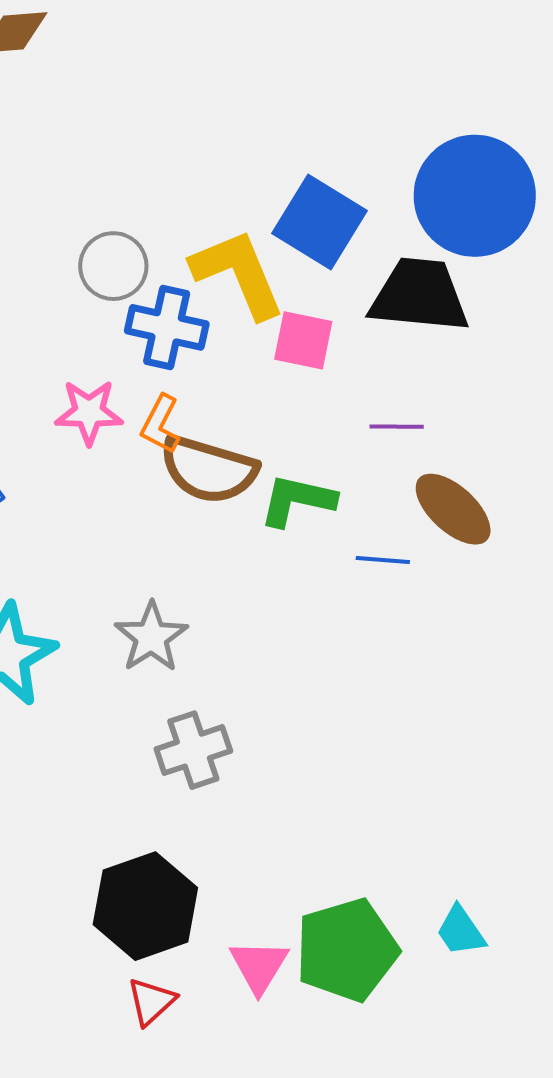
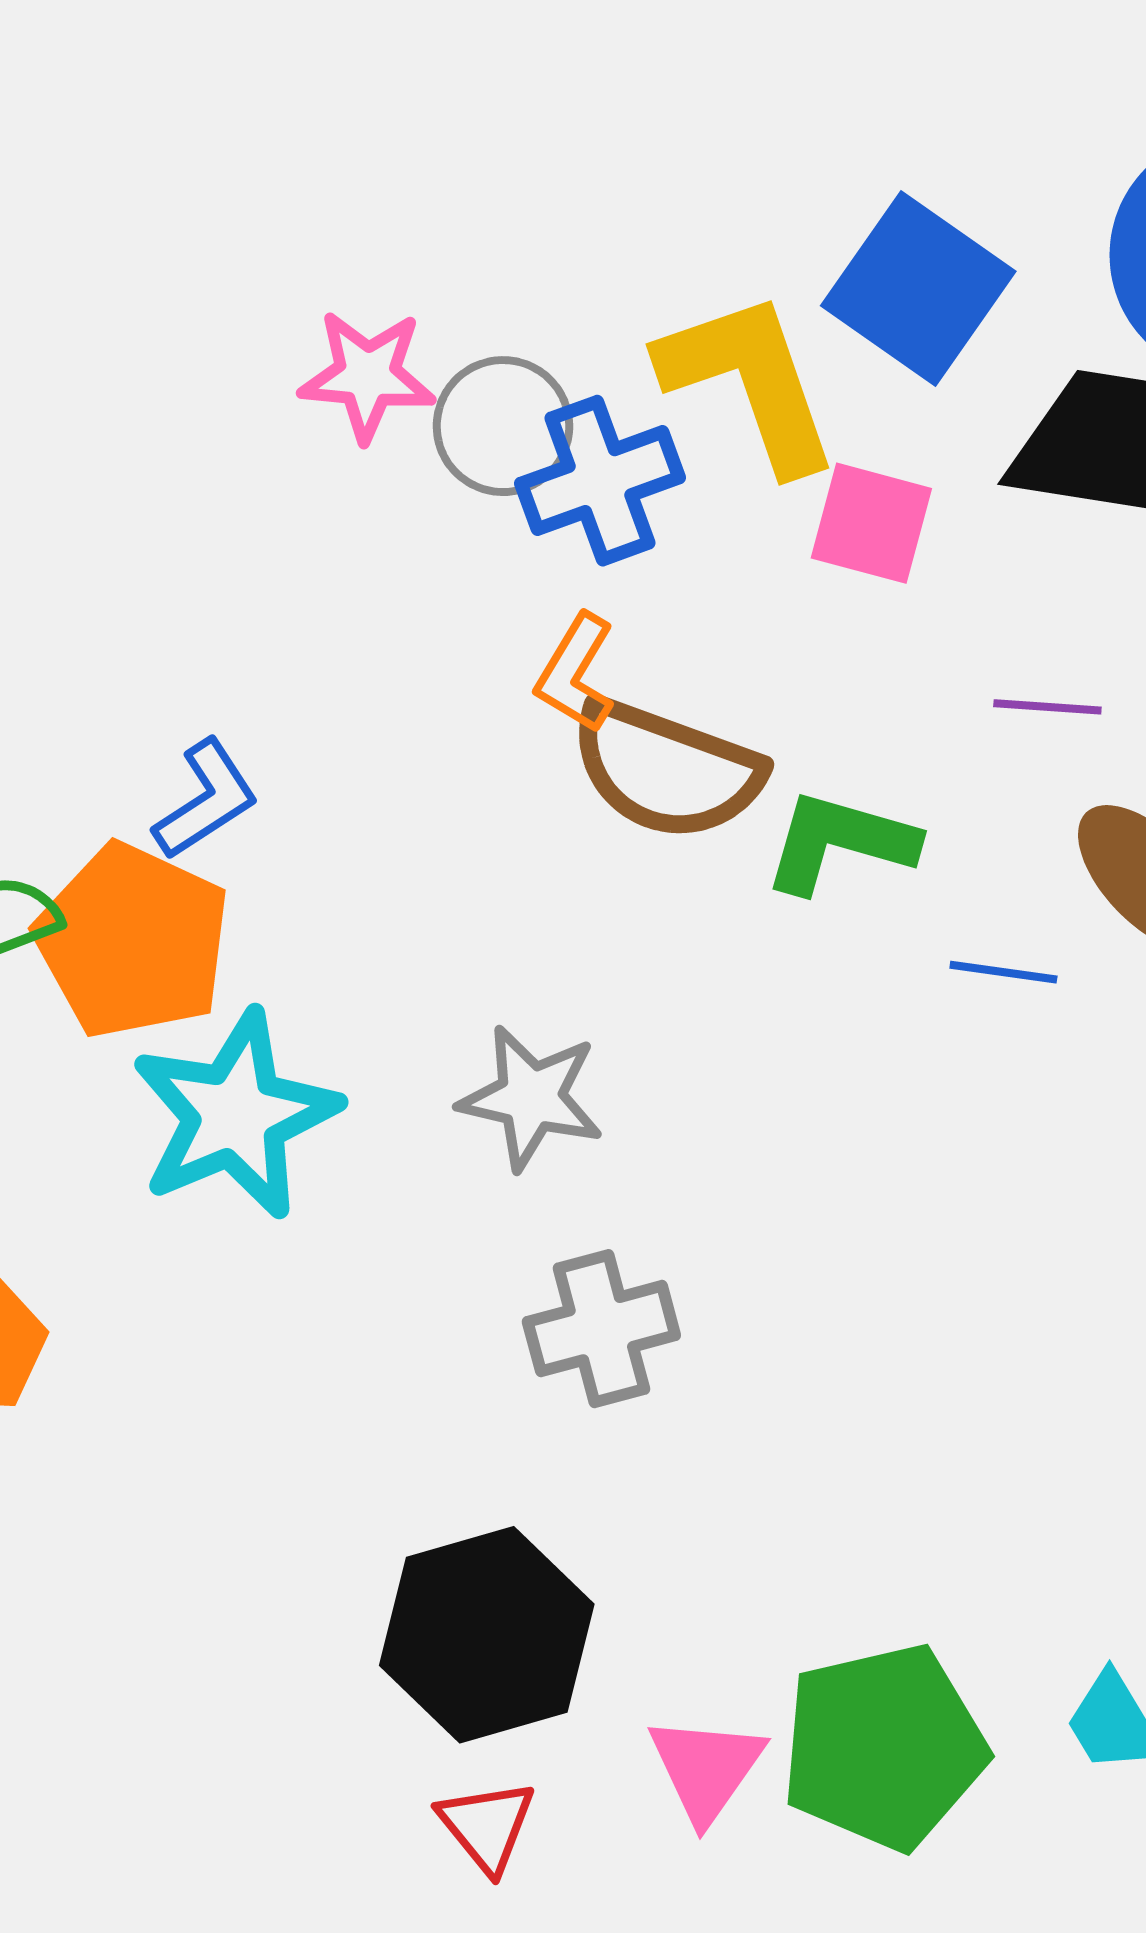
gray circle: (113, 266) -> (503, 426), moved
blue cross: (167, 327) -> (600, 481), turned -36
pink star: (89, 412) -> (367, 376), moved
gray star: (151, 637) -> (531, 1098), turned -30
red triangle: (151, 1001) -> (487, 1826), turned -30

